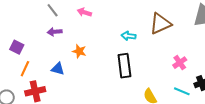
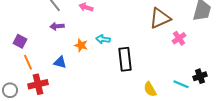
cyan arrow: (128, 36) -> (103, 39), moved
pink cross: (180, 63) -> (179, 38), moved
orange line: (25, 69) -> (28, 62), turned -49

